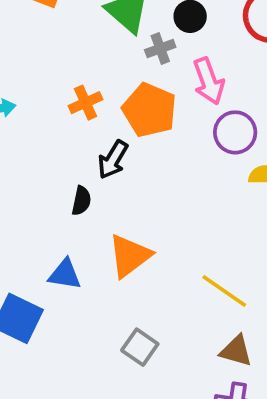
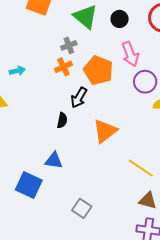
gray cross: (160, 48) -> (69, 45), moved
orange triangle: (130, 256) -> (105, 131), moved
gray square: (140, 347) -> (82, 208), moved

